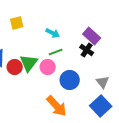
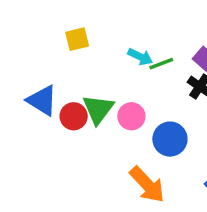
green line: (56, 52) -> (161, 64), moved

